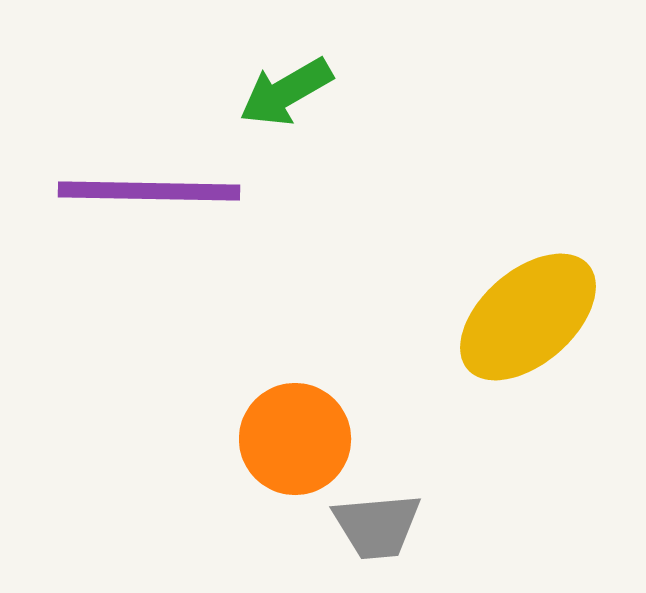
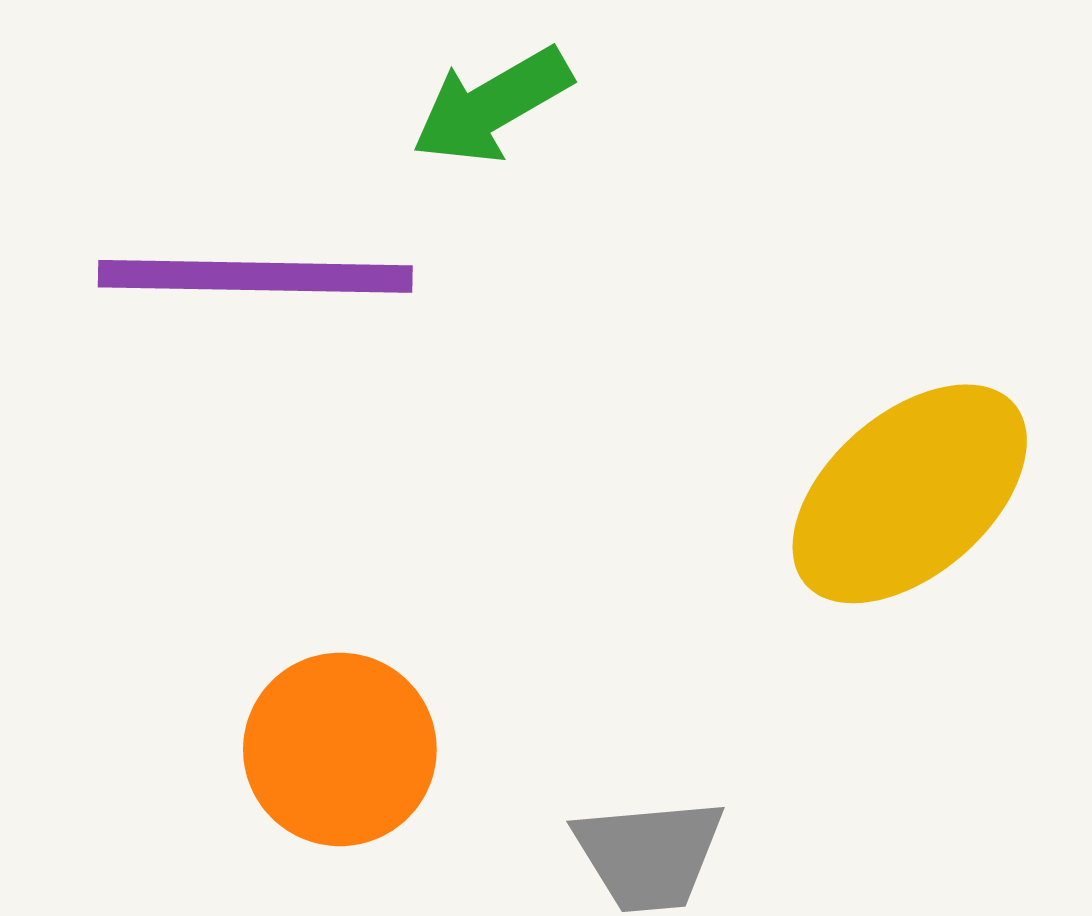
orange circle: (295, 439) -> (340, 749), moved

